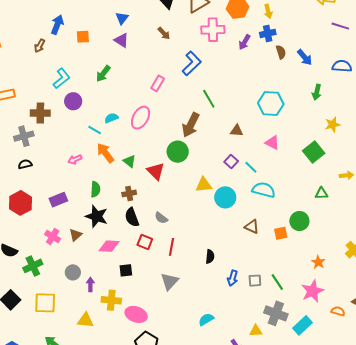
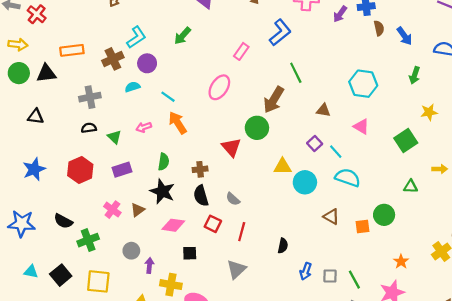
brown cross: (40, 113) -> (113, 59), moved, turned -30
cyan semicircle: (111, 118) -> (132, 87), moved
green triangle: (129, 161) -> (114, 137), moved

